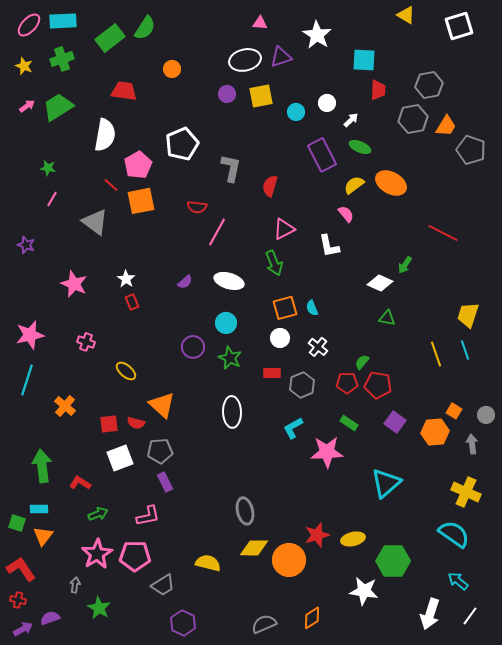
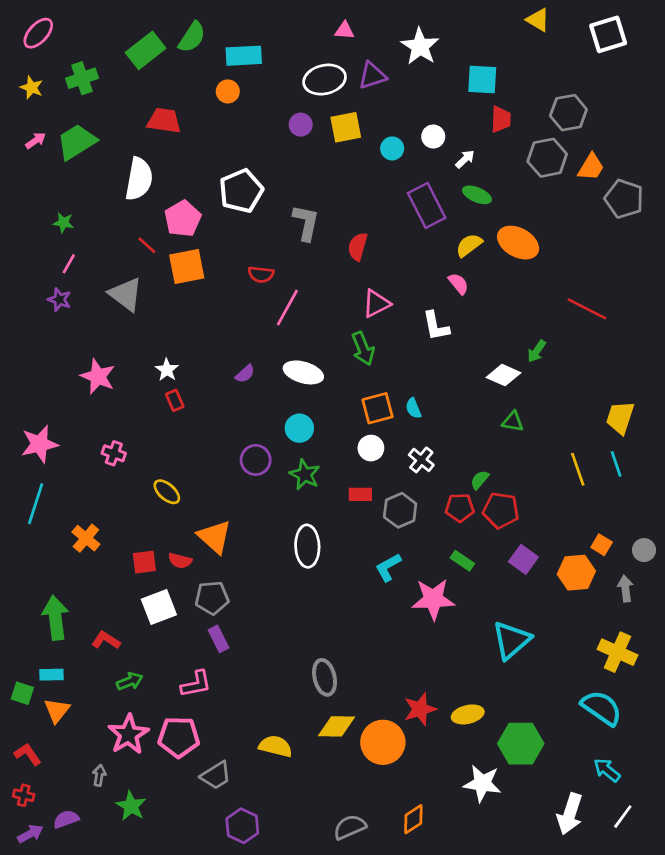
cyan rectangle: (63, 21) -> (244, 56), moved
purple star: (26, 245) -> (59, 300), moved
red L-shape: (21, 569) -> (28, 754), size x0.7

